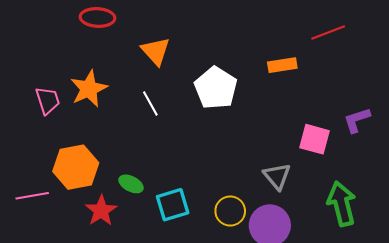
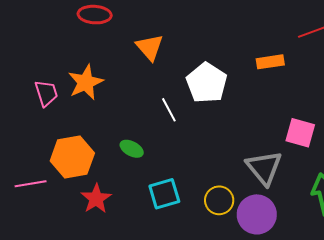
white line: (150, 104) -> (169, 110), moved
gray triangle: (277, 176) -> (264, 168), size x1.4
green ellipse: (131, 184) -> (132, 149), moved

